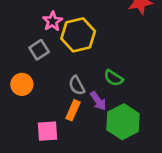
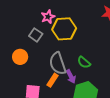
gray square: (39, 50) -> (36, 35), turned -32
gray semicircle: (77, 85) -> (58, 64), size x1.6

